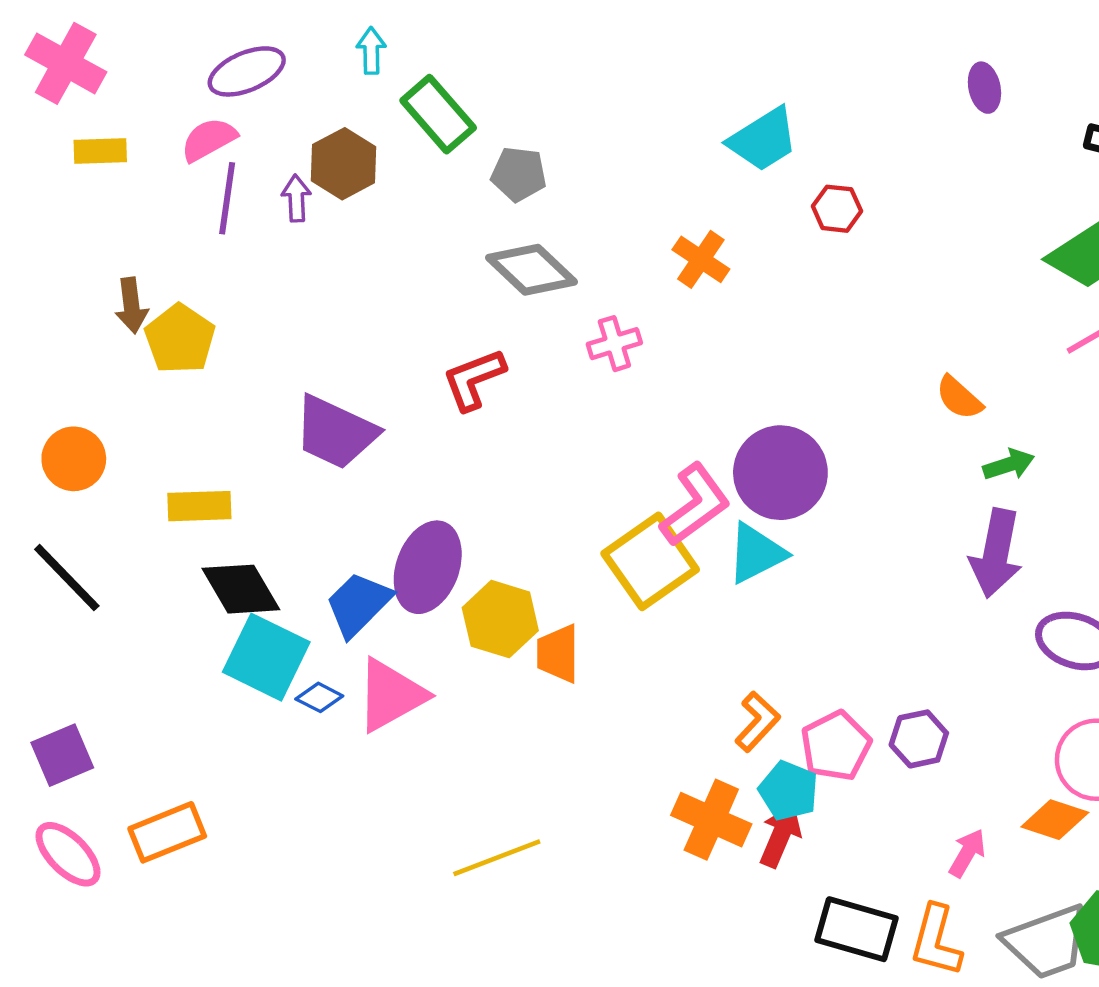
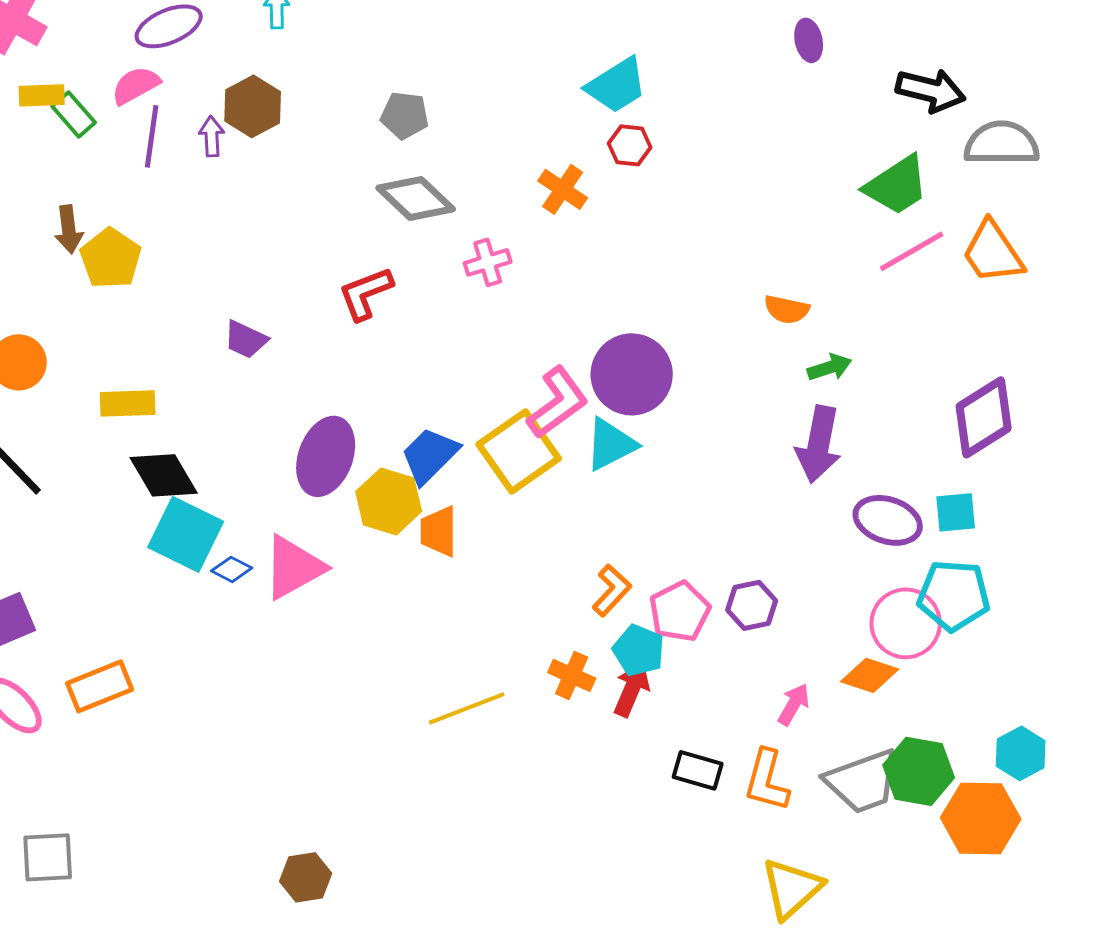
green rectangle: (438, 114) -> (74, 114), moved, size x0.7
red hexagon: (837, 209) -> (630, 145), moved
orange semicircle: (959, 398) -> (787, 309), turned -30
purple trapezoid: (335, 432) -> (246, 339), size x0.6
blue trapezoid: (359, 604) -> (430, 455), moved
orange cross: (711, 820) -> (572, 675), size x0.7
yellow line: (497, 858) -> (467, 708), moved
black rectangle: (857, 929) -> (698, 770), size x0.7

